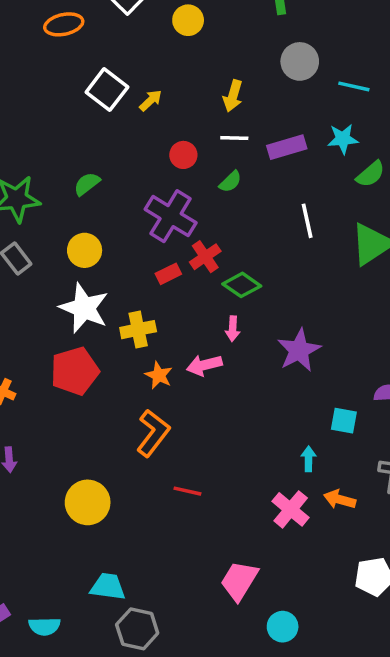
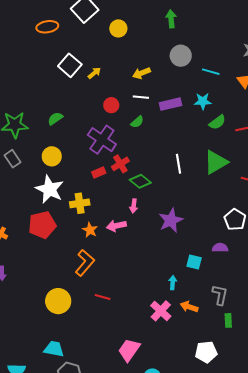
yellow arrow: (233, 96) -> (141, 73), turned 48
white line: (307, 221) -> (179, 164), moved
yellow circle: (88, 502) -> (58, 301), moved

